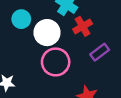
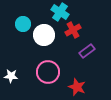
pink circle: (56, 62) -> (48, 72), moved

